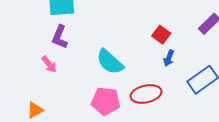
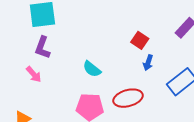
cyan semicircle: (110, 62) -> (92, 69), size x0.7

